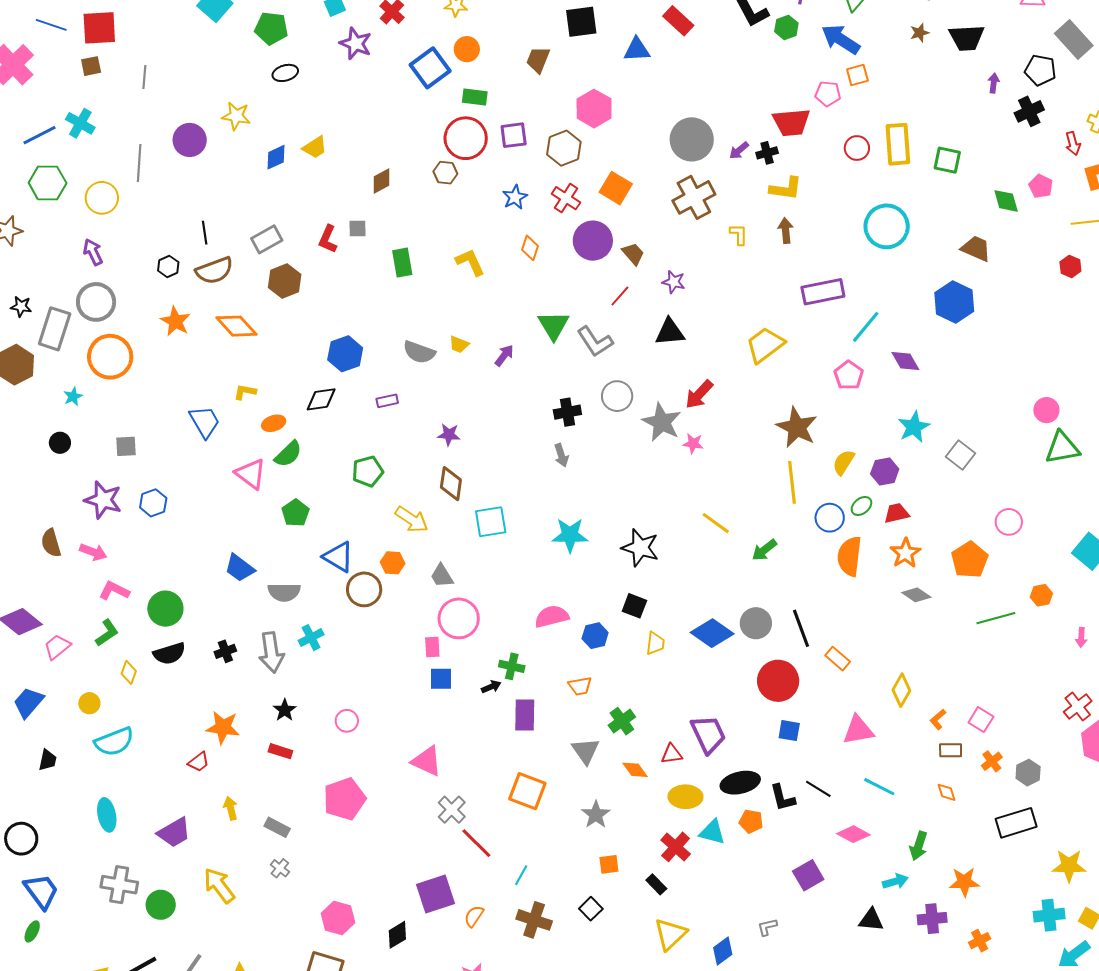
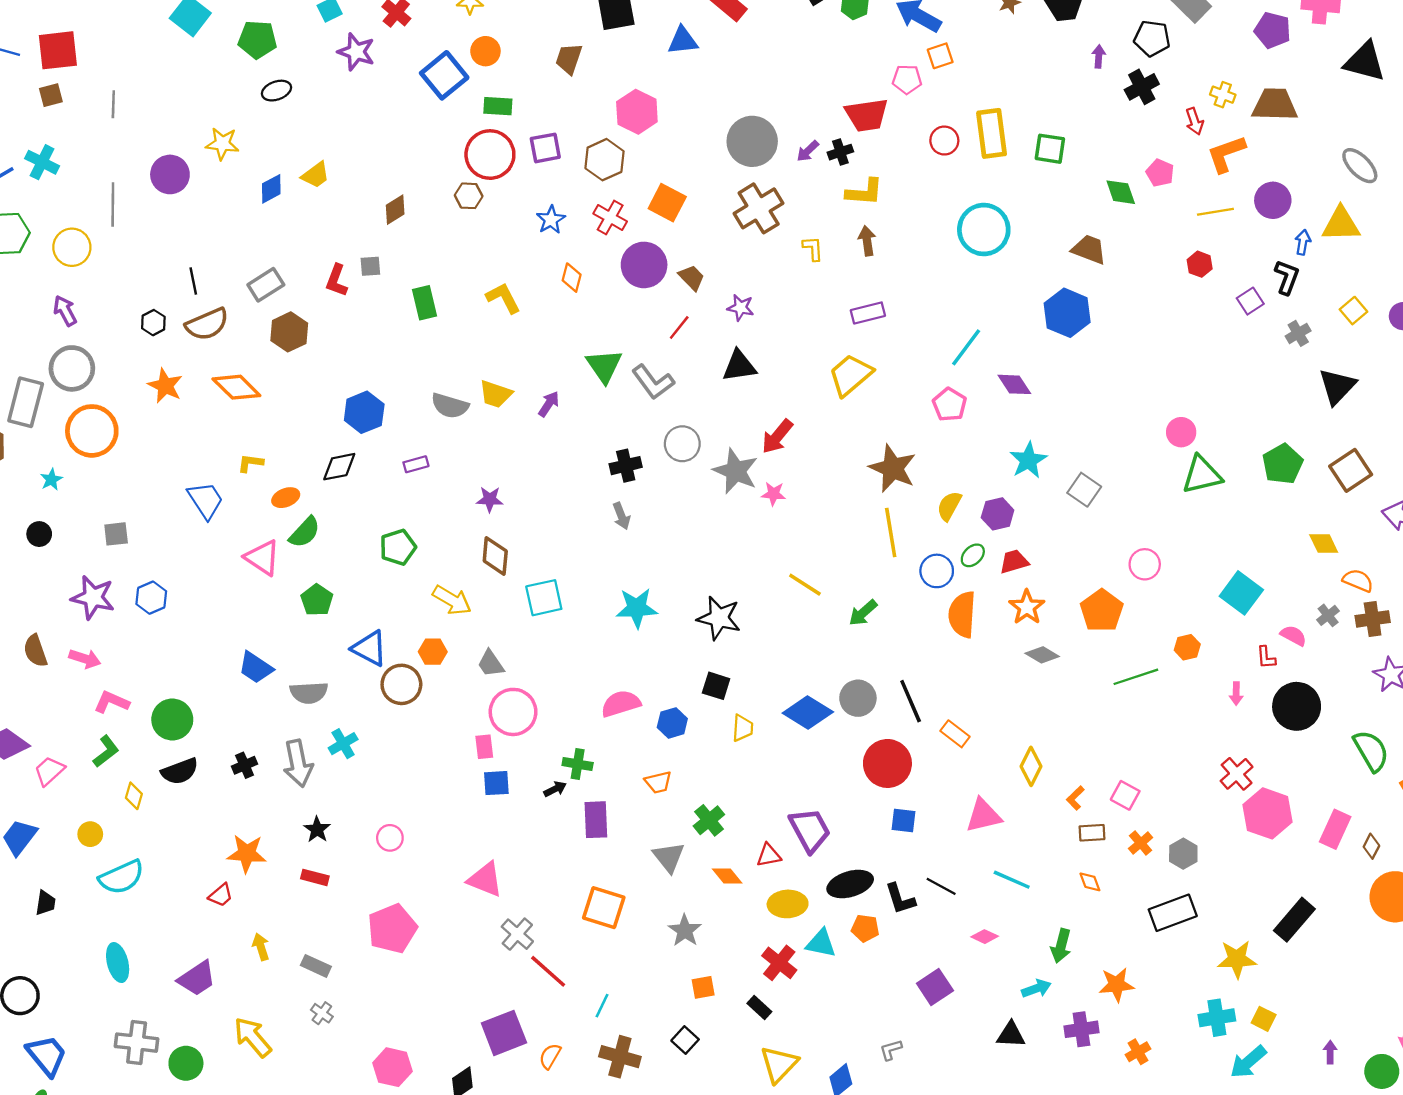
purple rectangle: (823, 292) -> (868, 313), moved, size x0.7
yellow trapezoid: (459, 344) -> (496, 394), size x1.4
pink diamond: (853, 834) -> (985, 937), size x0.7

